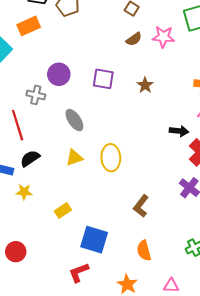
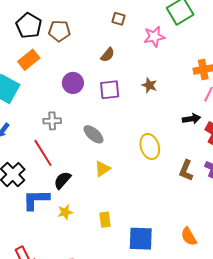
brown semicircle: (134, 39) -> (108, 55), moved
purple circle: (59, 74) -> (73, 83), moved
yellow ellipse: (111, 158) -> (150, 147), moved
brown L-shape: (141, 206) -> (186, 170), moved
yellow rectangle: (63, 210) -> (105, 220), turned -49

